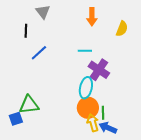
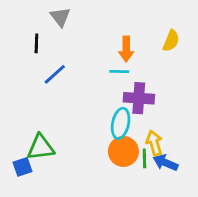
orange arrow: (92, 17) -> (126, 49), moved
purple cross: (99, 70) -> (139, 98), turned -30
yellow arrow: (93, 123) -> (154, 143), moved
blue arrow: (108, 128) -> (165, 163), moved

